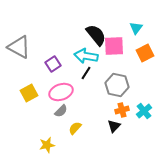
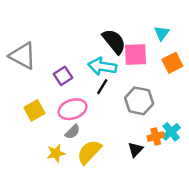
orange cross: (122, 110) -> (156, 137), moved
yellow semicircle: (75, 128) -> (89, 152), size x1.6
yellow star: (47, 145) -> (56, 153), moved

